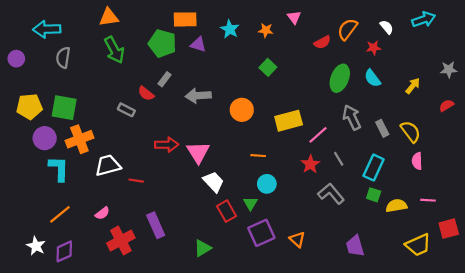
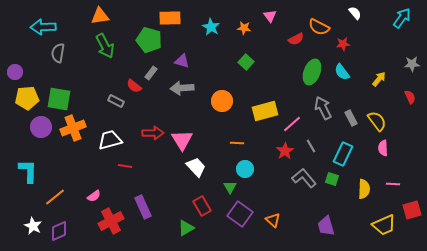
cyan arrow: (424, 19) -> (402, 18), moved, turned -35
white semicircle: (387, 27) -> (355, 13), moved
orange semicircle: (347, 29) -> (319, 27), turned -100
purple triangle: (198, 44) -> (182, 61), moved
purple circle: (16, 59) -> (15, 72), moved
red semicircle: (447, 105) -> (410, 97), turned 96
white trapezoid: (108, 165) -> (110, 140), moved
cyan L-shape: (59, 169) -> (28, 171), moved
green square: (374, 195) -> (332, 179), moved
yellow semicircle: (396, 206) -> (364, 189), turned 102
red rectangle: (227, 211) -> (202, 206), moved
purple square: (261, 233) -> (240, 214), turned -30

